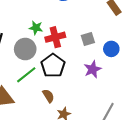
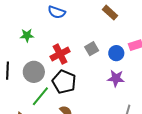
green star: (36, 28) -> (27, 35), moved
purple star: (93, 69) -> (116, 78), moved, turned -30

